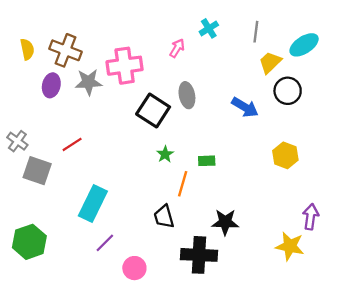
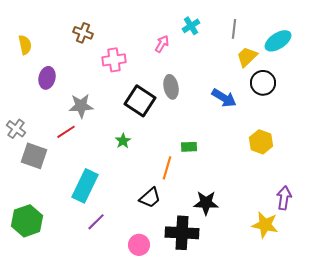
brown cross: (66, 50) -> (83, 33), moved, size x0.7
pink cross: (125, 66) -> (114, 60), size x0.7
gray star: (88, 82) -> (81, 106), moved
green star: (165, 154) -> (123, 141), moved
black trapezoid: (164, 217) -> (150, 198), turned -115
pink circle: (134, 268) -> (139, 245), moved

